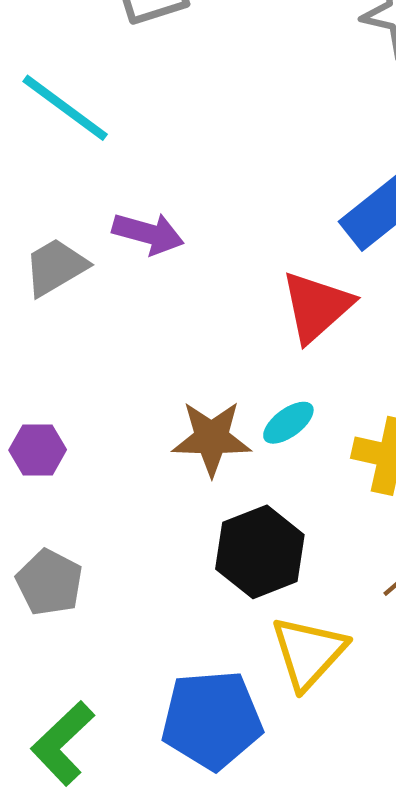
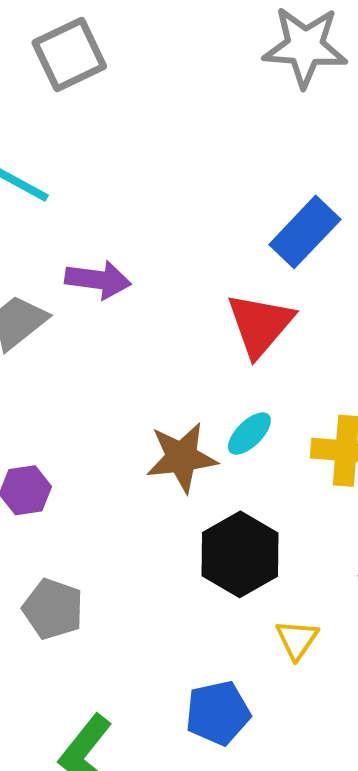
yellow triangle: (309, 652) -> (297, 639), size x0.6
blue pentagon: (212, 720) -> (218, 713), size x0.7

